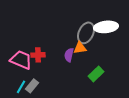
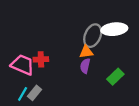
purple semicircle: (69, 55) -> (85, 66), moved
green rectangle: (96, 74) -> (115, 77), moved

